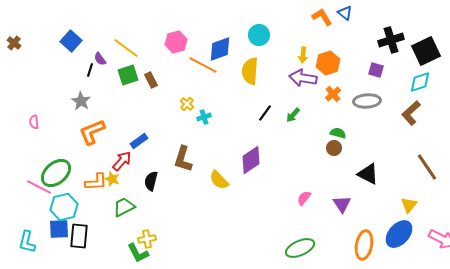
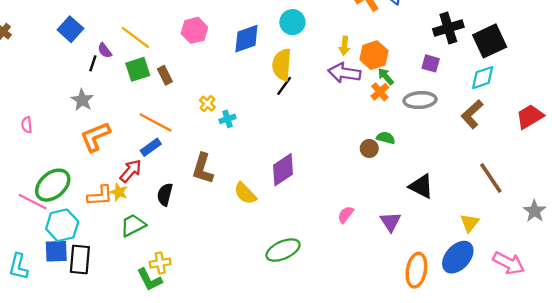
orange line: (203, 65) -> (155, 122), moved
black line: (265, 113) -> (284, 86), moved
green arrow: (293, 115) -> (386, 76), moved, turned 98
brown circle: (334, 148) -> (369, 148), moved
green ellipse: (300, 248) -> (283, 250), moved

